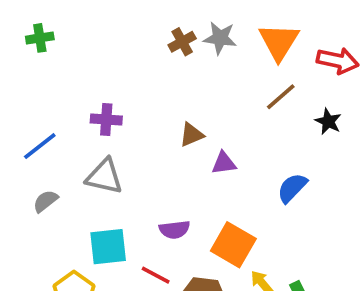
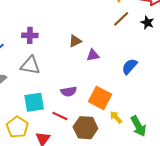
black star: (328, 121) -> (147, 23), moved

